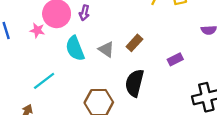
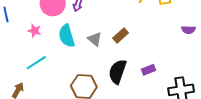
pink star: (37, 30) -> (34, 31), moved
purple rectangle: (175, 59) -> (148, 70), moved

